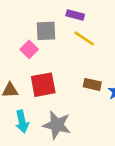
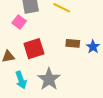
gray star: (57, 125) -> (49, 79), turned 30

